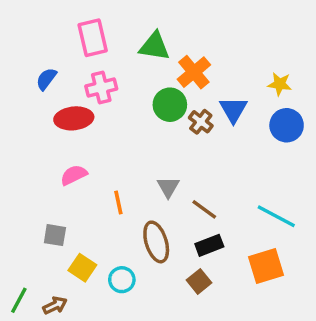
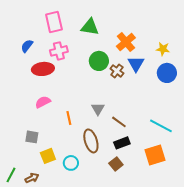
orange cross: (194, 72) -> (126, 42), moved
yellow square: (82, 268) -> (48, 156), turned 35

